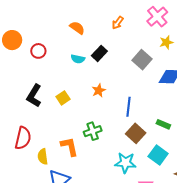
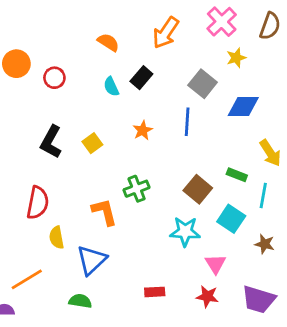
orange arrow: (118, 23) -> (166, 33), size x1.6
cyan semicircle: (78, 59) -> (111, 87), turned 56
blue line: (129, 107) -> (187, 122), moved
yellow semicircle: (43, 157) -> (57, 238), moved

